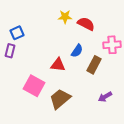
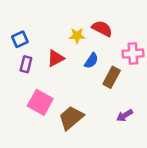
yellow star: (65, 17) -> (77, 36), moved
purple rectangle: (10, 51) -> (26, 64), moved
red triangle: (58, 65) -> (56, 58), moved, turned -35

